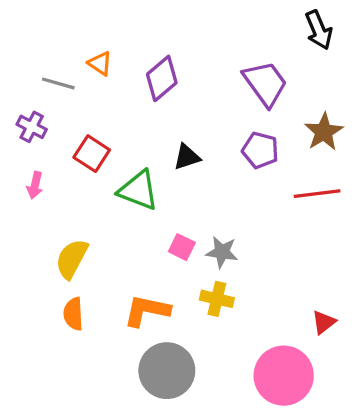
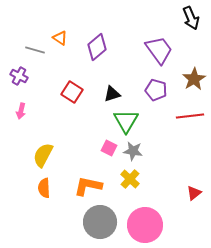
red square: (92, 154) -> (72, 92), moved
green triangle: (138, 190) -> (126, 121), moved, turned 40
yellow cross: (217, 299) -> (130, 179), turned 30
pink circle: (284, 376) -> (145, 225), moved

